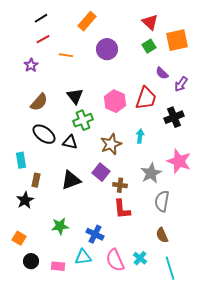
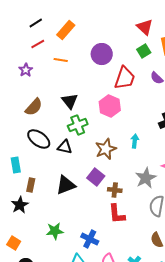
orange rectangle: (87, 21) -> (66, 30), moved
red trapezoid: (146, 98) -> (125, 78), moved

